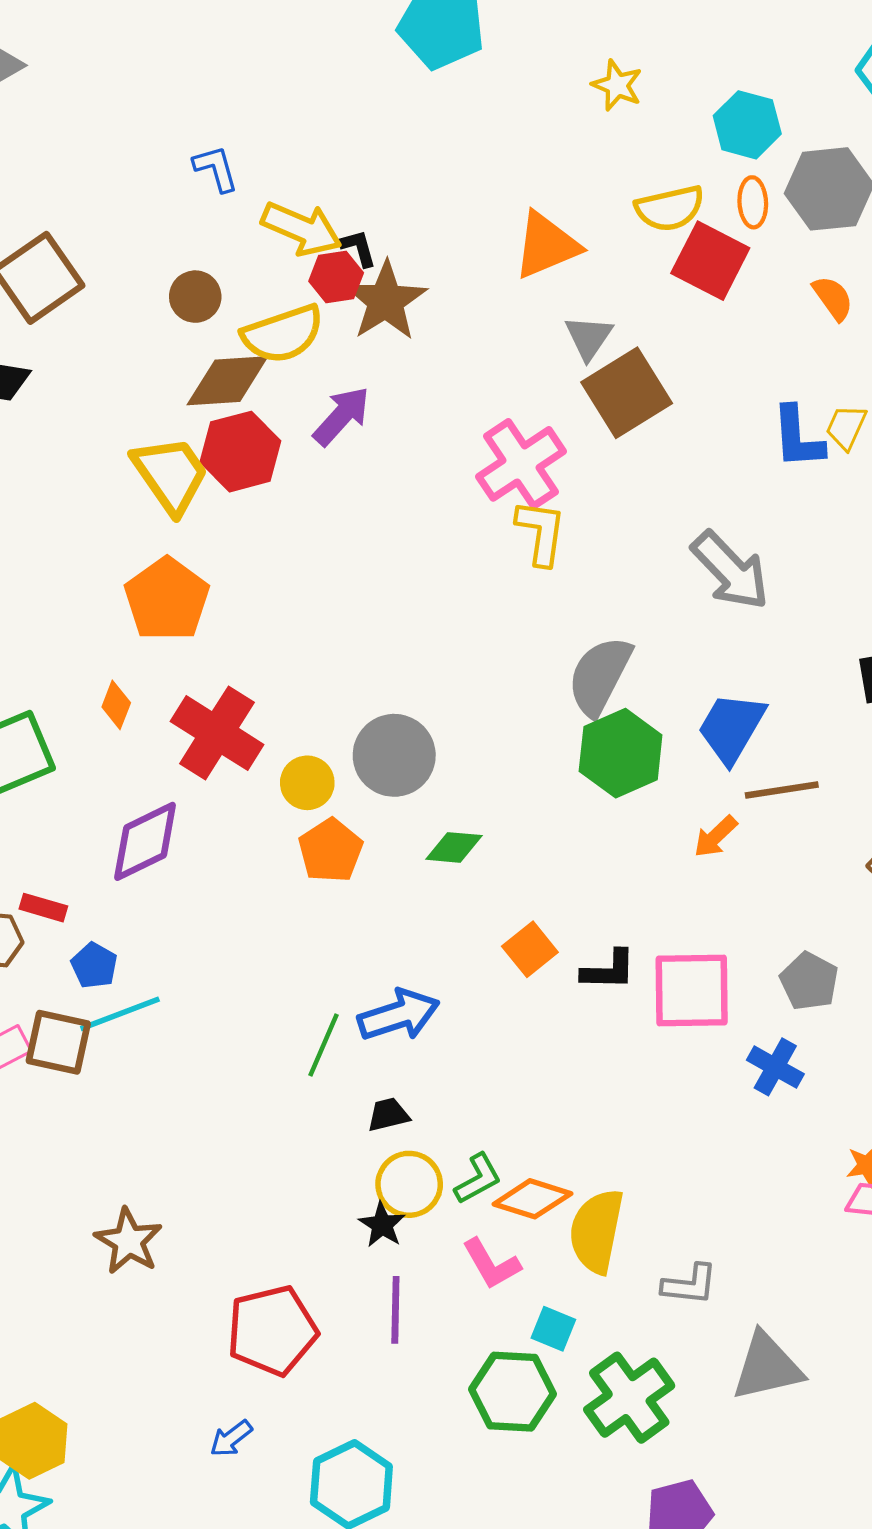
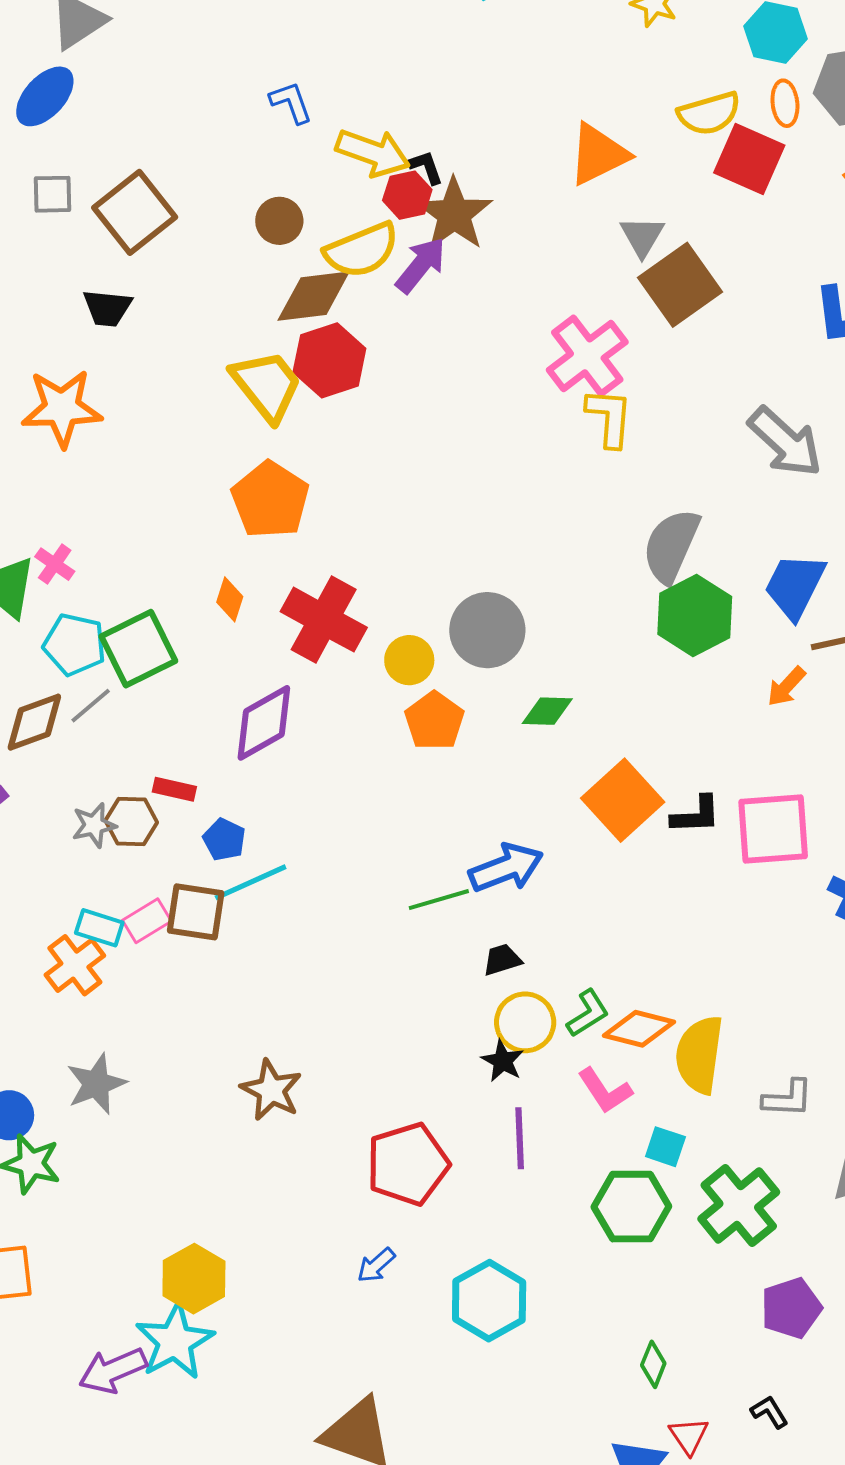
purple arrow: (342, 416) -> (421, 265), moved
orange square: (530, 949) -> (623, 800), size x1.6
green line: (324, 1045) -> (439, 900), turned 54

